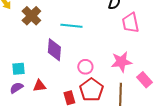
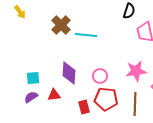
brown cross: (31, 16) -> (61, 25), moved
purple diamond: (54, 50) -> (69, 73), moved
red pentagon: (91, 90) -> (106, 99), turned -30

